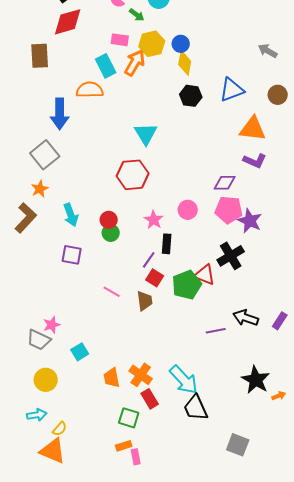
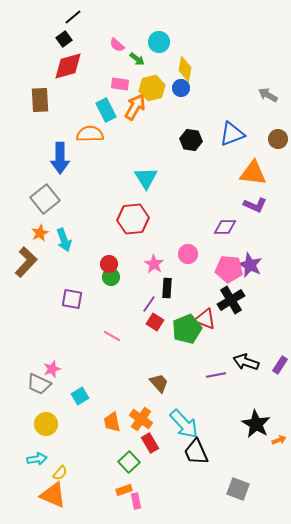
yellow diamond: (185, 63) -> (185, 69), moved
pink pentagon: (229, 210) -> (229, 269), moved
cyan arrow: (71, 215) -> (64, 240), moved
brown trapezoid: (145, 301) -> (159, 383), moved, turned -35
green square: (129, 418) -> (129, 462), turned 30

